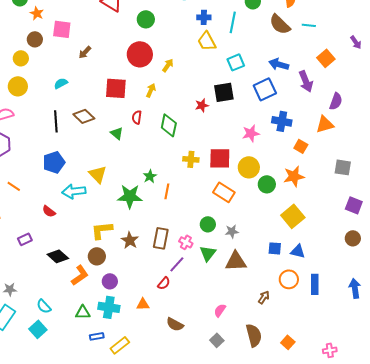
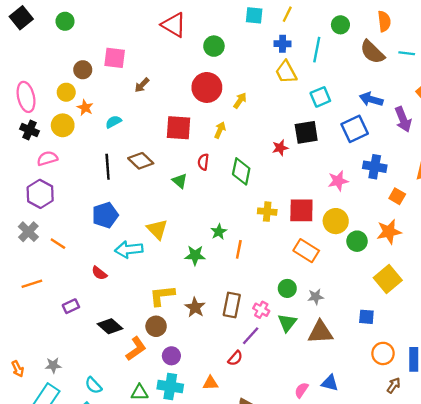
orange star: (37, 13) -> (85, 108), moved
green star: (130, 196) -> (195, 255), size x0.7
blue triangle: (298, 251) -> (330, 383), moved
brown arrow: (264, 297) -> (394, 385), moved

